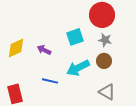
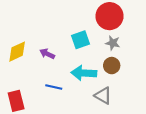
cyan arrow: (78, 68) -> (84, 73), turned 30
gray triangle: (107, 92) -> (103, 96), moved

